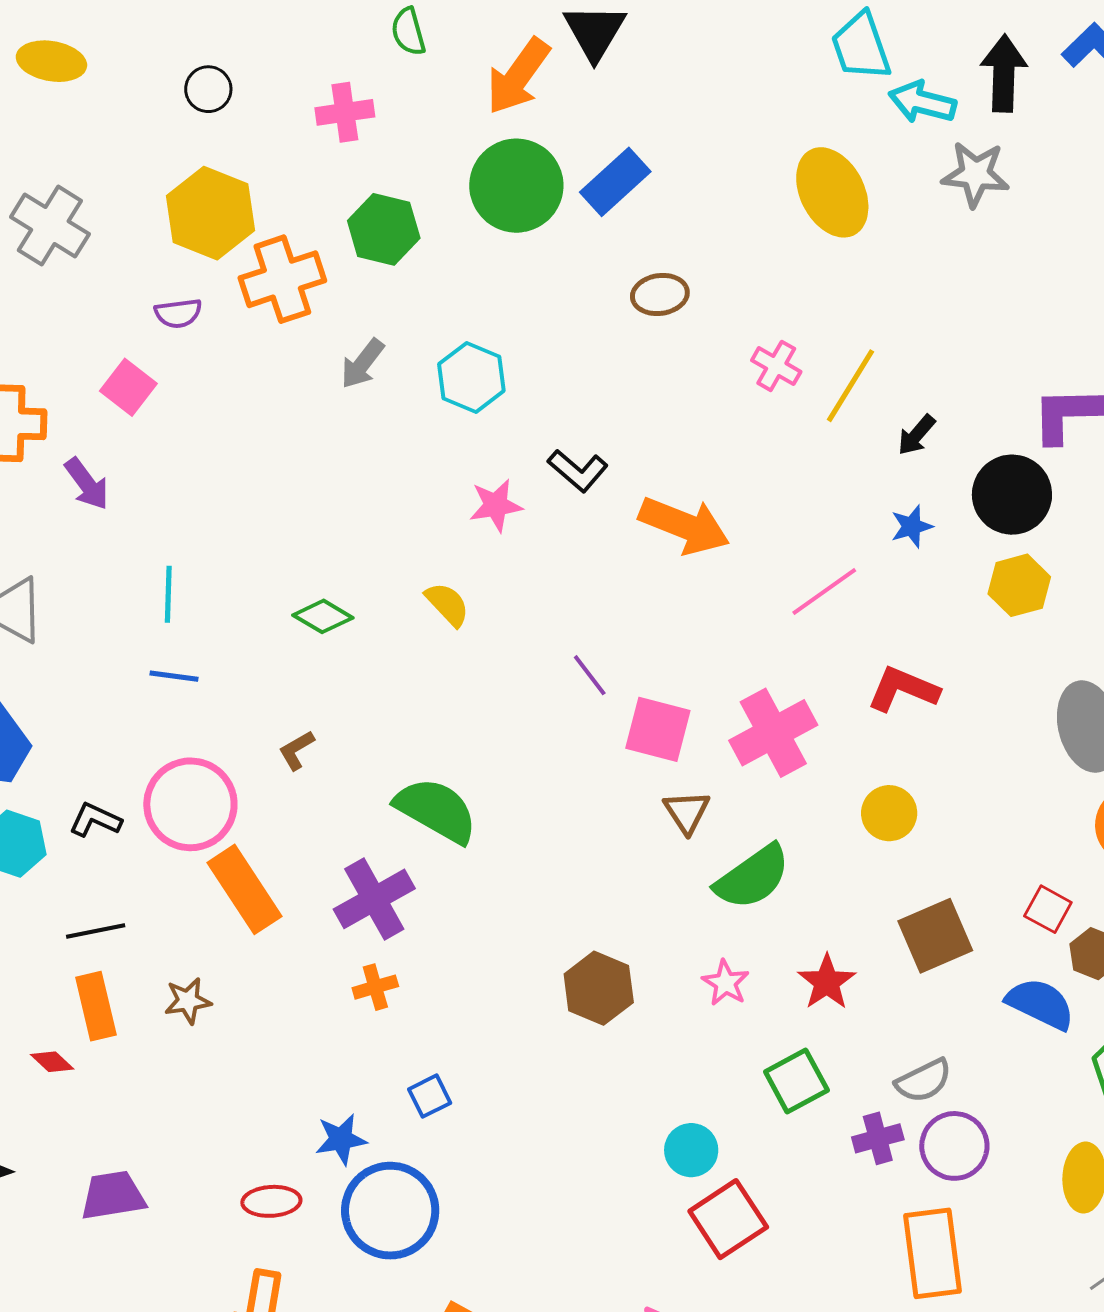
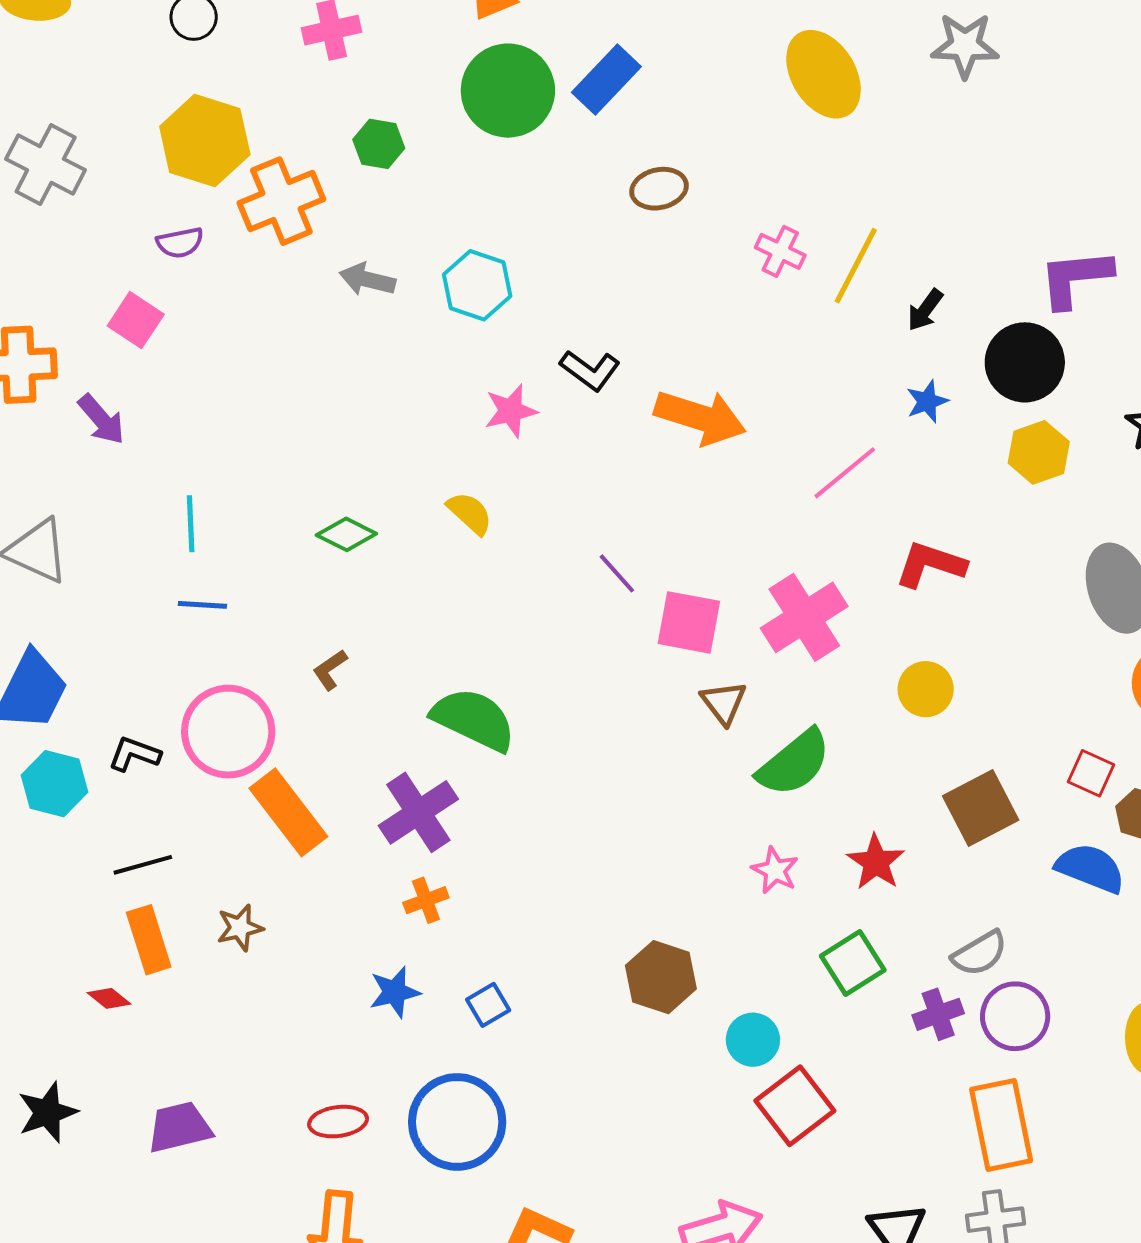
green hexagon: (384, 229) -> (379, 144), size x0.7
gray arrow: (362, 364) -> (367, 279), turned 70
brown hexagon: (599, 988) -> (661, 977), moved
blue star: (341, 1139) -> (395, 992), moved

